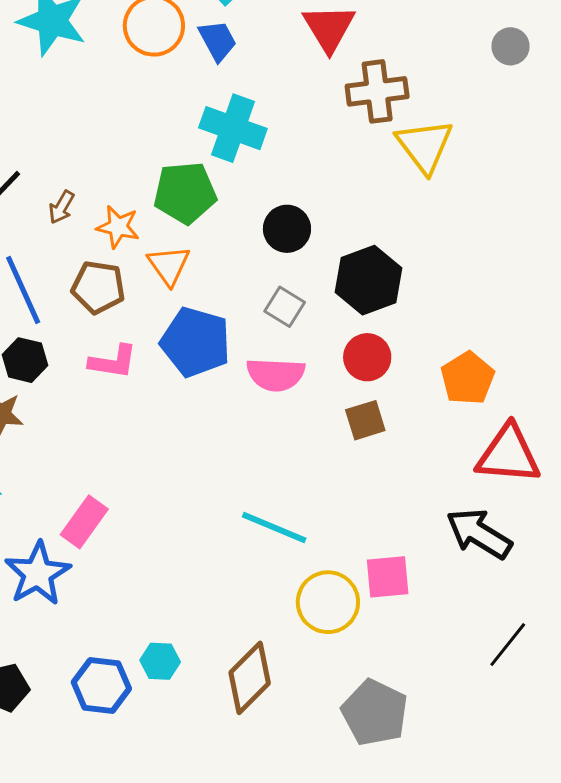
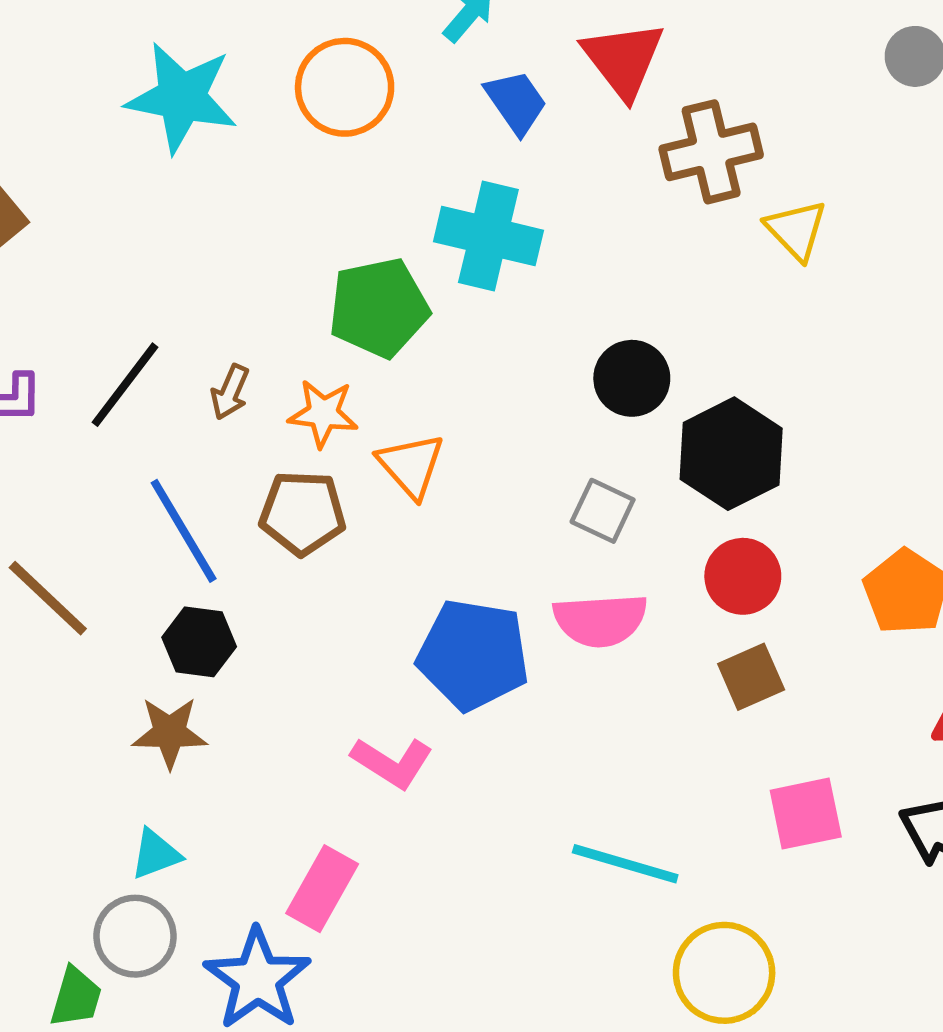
blue trapezoid: (218, 41) -> (516, 102), moved
yellow triangle: (425, 146) -> (796, 230), size x0.7
green pentagon: (185, 193) -> (379, 308), moved
black circle: (287, 229) -> (632, 378), moved
blue pentagon: (196, 342) -> (473, 655), moved
pink L-shape: (113, 362) -> (392, 762), moved, turned 30
pink square: (388, 577) -> (806, 814), moved

